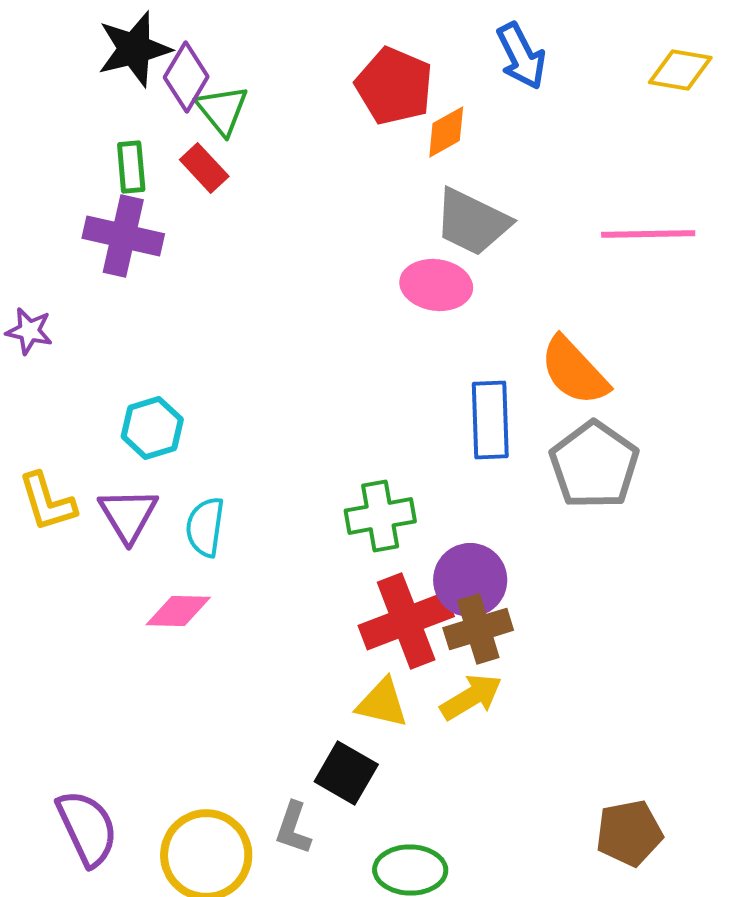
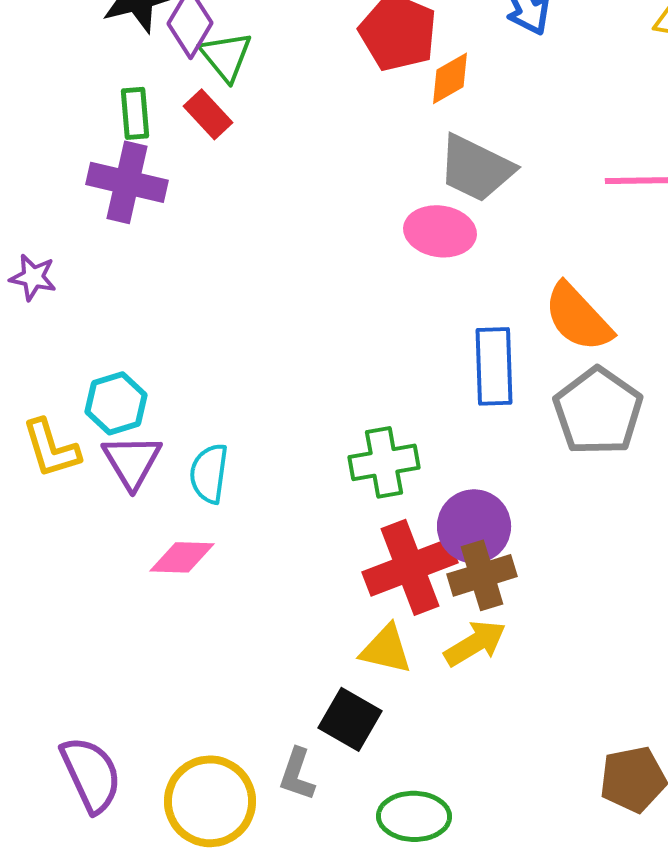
cyan hexagon: (152, 428) -> (116, 403), moved

